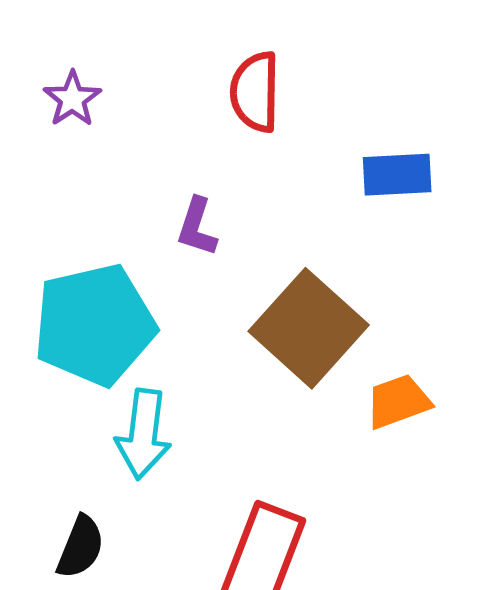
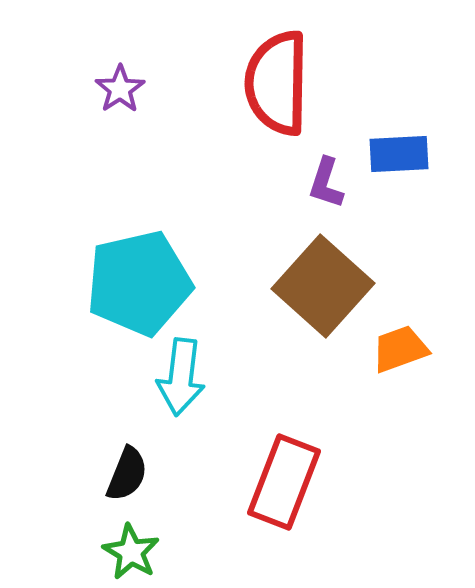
red semicircle: (255, 92) -> (277, 83), size x1.5
purple L-shape: (197, 227) -> (326, 183), moved

